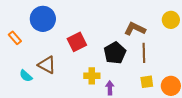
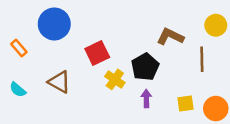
brown line: (144, 53) -> (202, 59), moved
cyan semicircle: (26, 76) -> (18, 90), moved
yellow cross: (92, 76) -> (115, 79), moved, turned 35
purple arrow: (110, 88) -> (146, 98), moved

